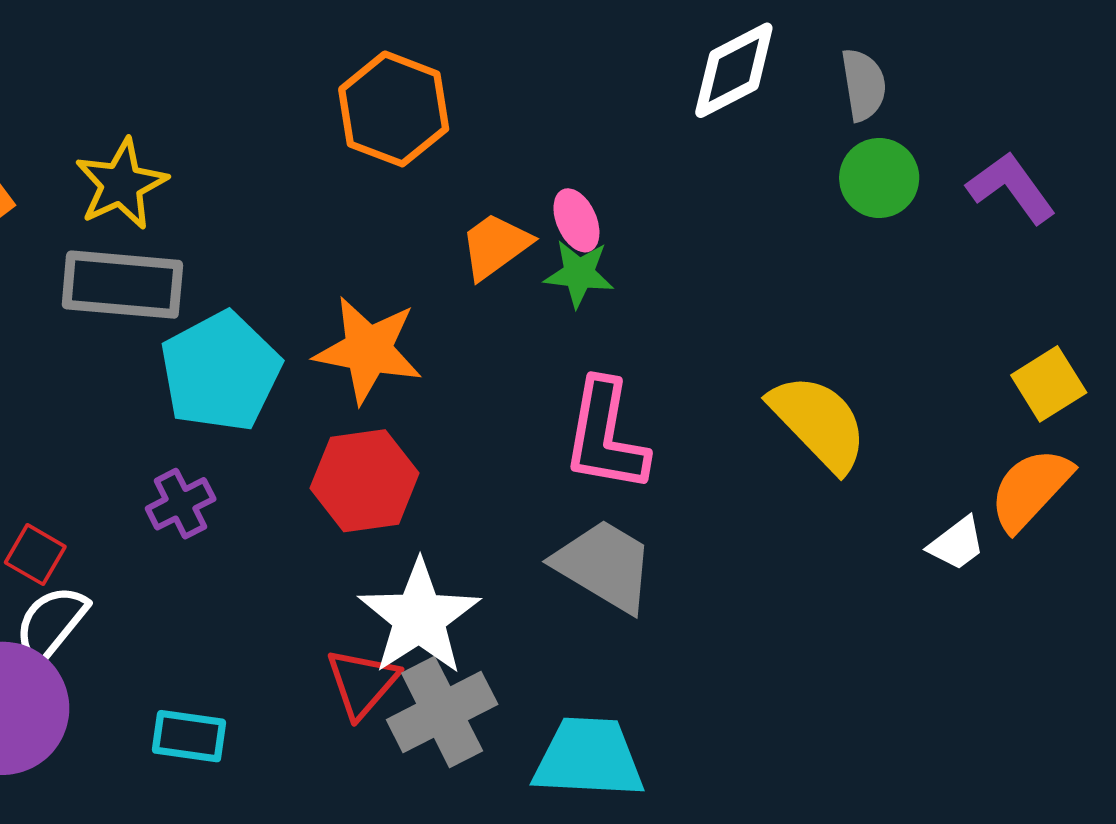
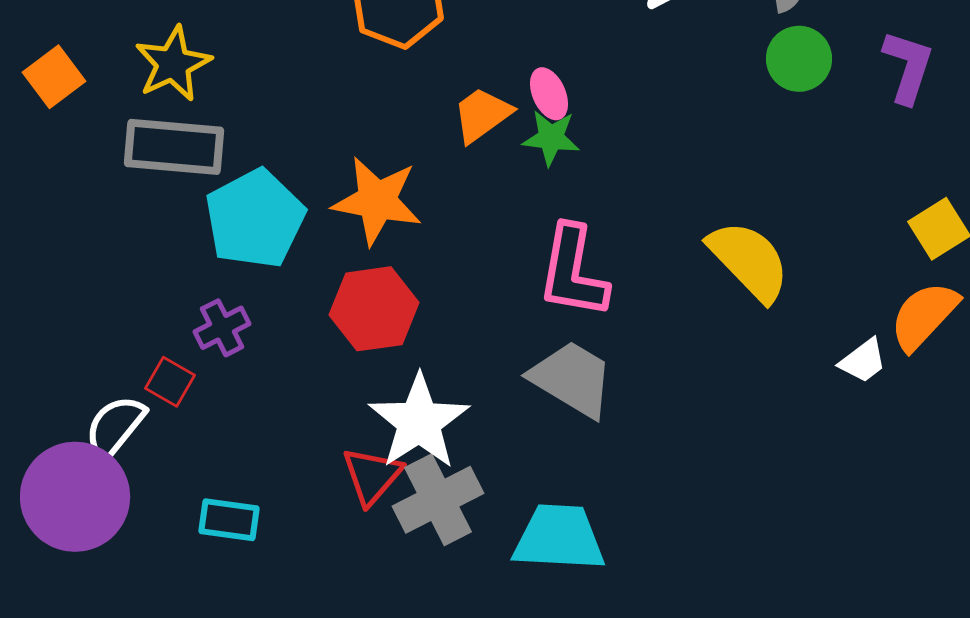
purple L-shape: (1011, 188) -> (908, 67), turned 54
red square: (35, 555) -> (170, 382), moved

